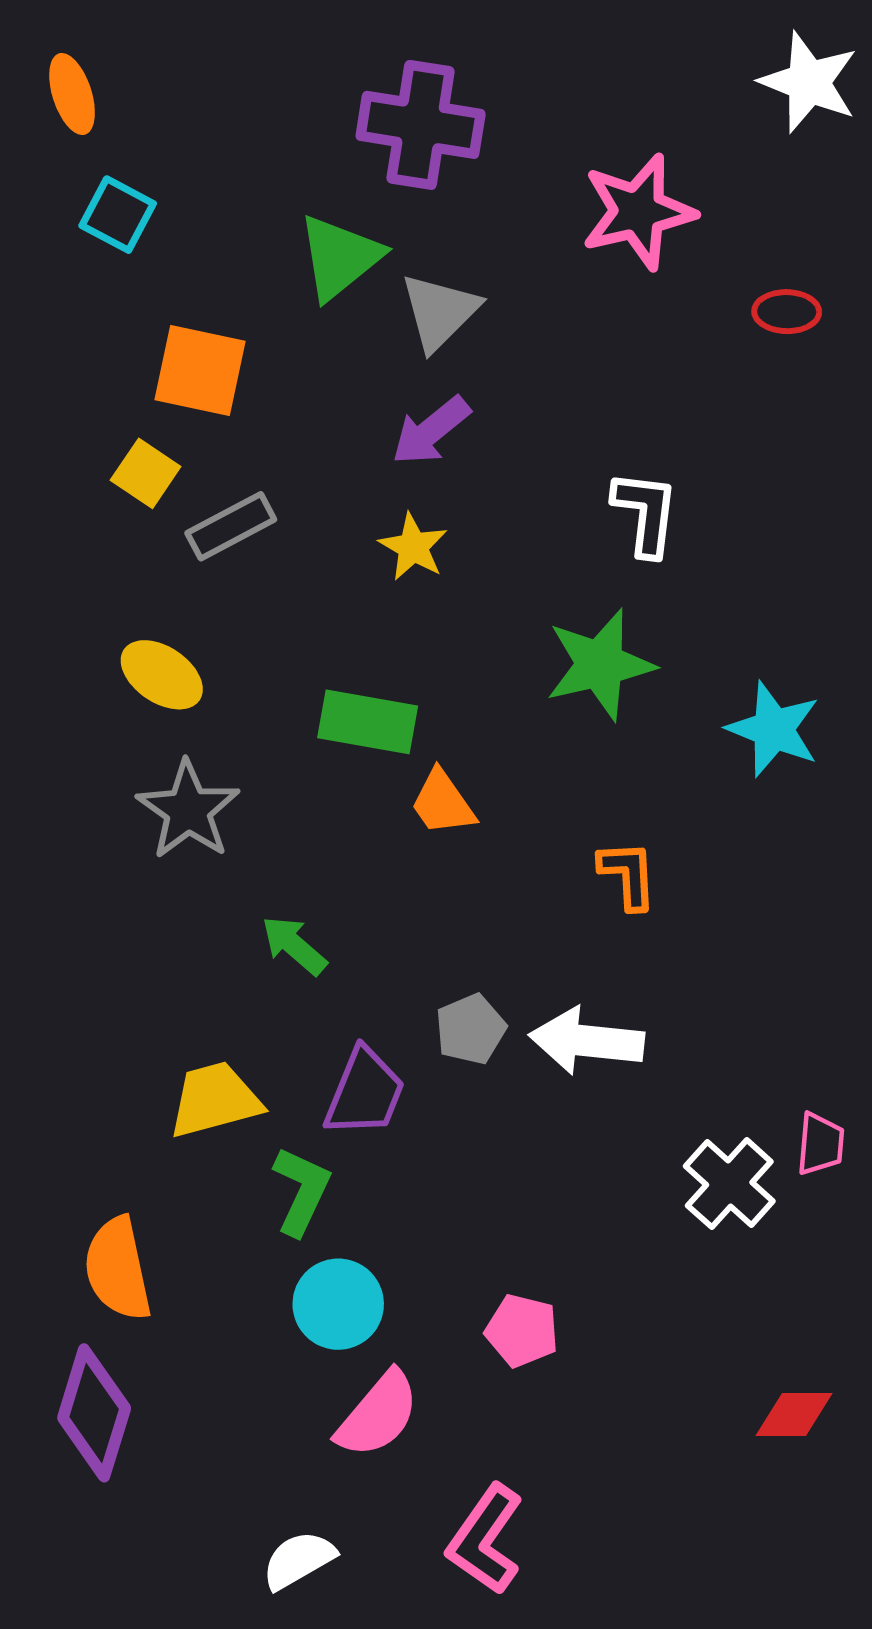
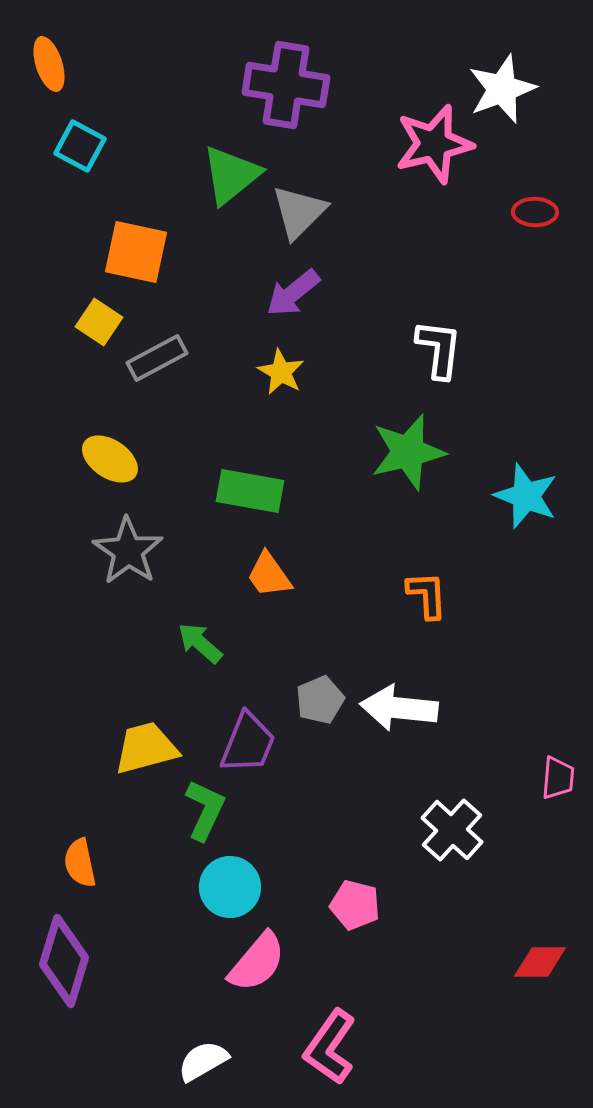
white star: (809, 82) -> (502, 89), moved, turned 30
orange trapezoid: (443, 803) -> (269, 575), moved
white cross: (729, 1184) -> (452, 830), moved
orange semicircle: (118, 1269) -> (80, 863), size x0.7

